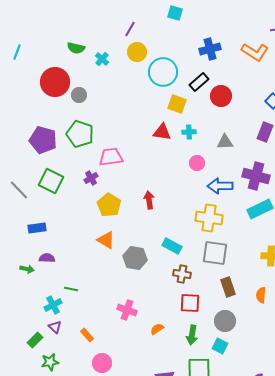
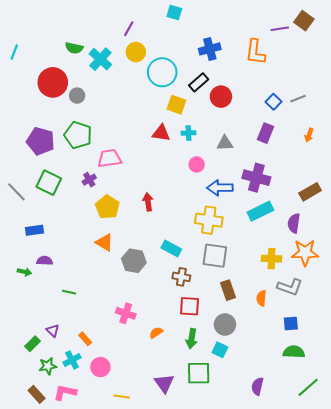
orange L-shape: (255, 52) -> (255, 52), turned 64
cyan cross: (102, 59) -> (100, 59), size x1.6
cyan cross: (53, 305) -> (72, 360), moved

